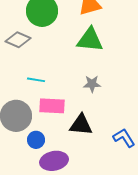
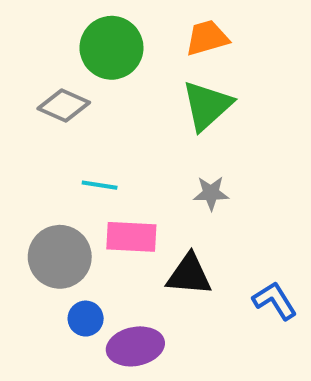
green triangle: (90, 40) -> (207, 106), turned -48
blue circle: (36, 140) -> (86, 319), moved

